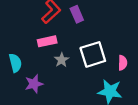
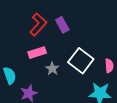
white square: (93, 54) -> (81, 61), turned -30

